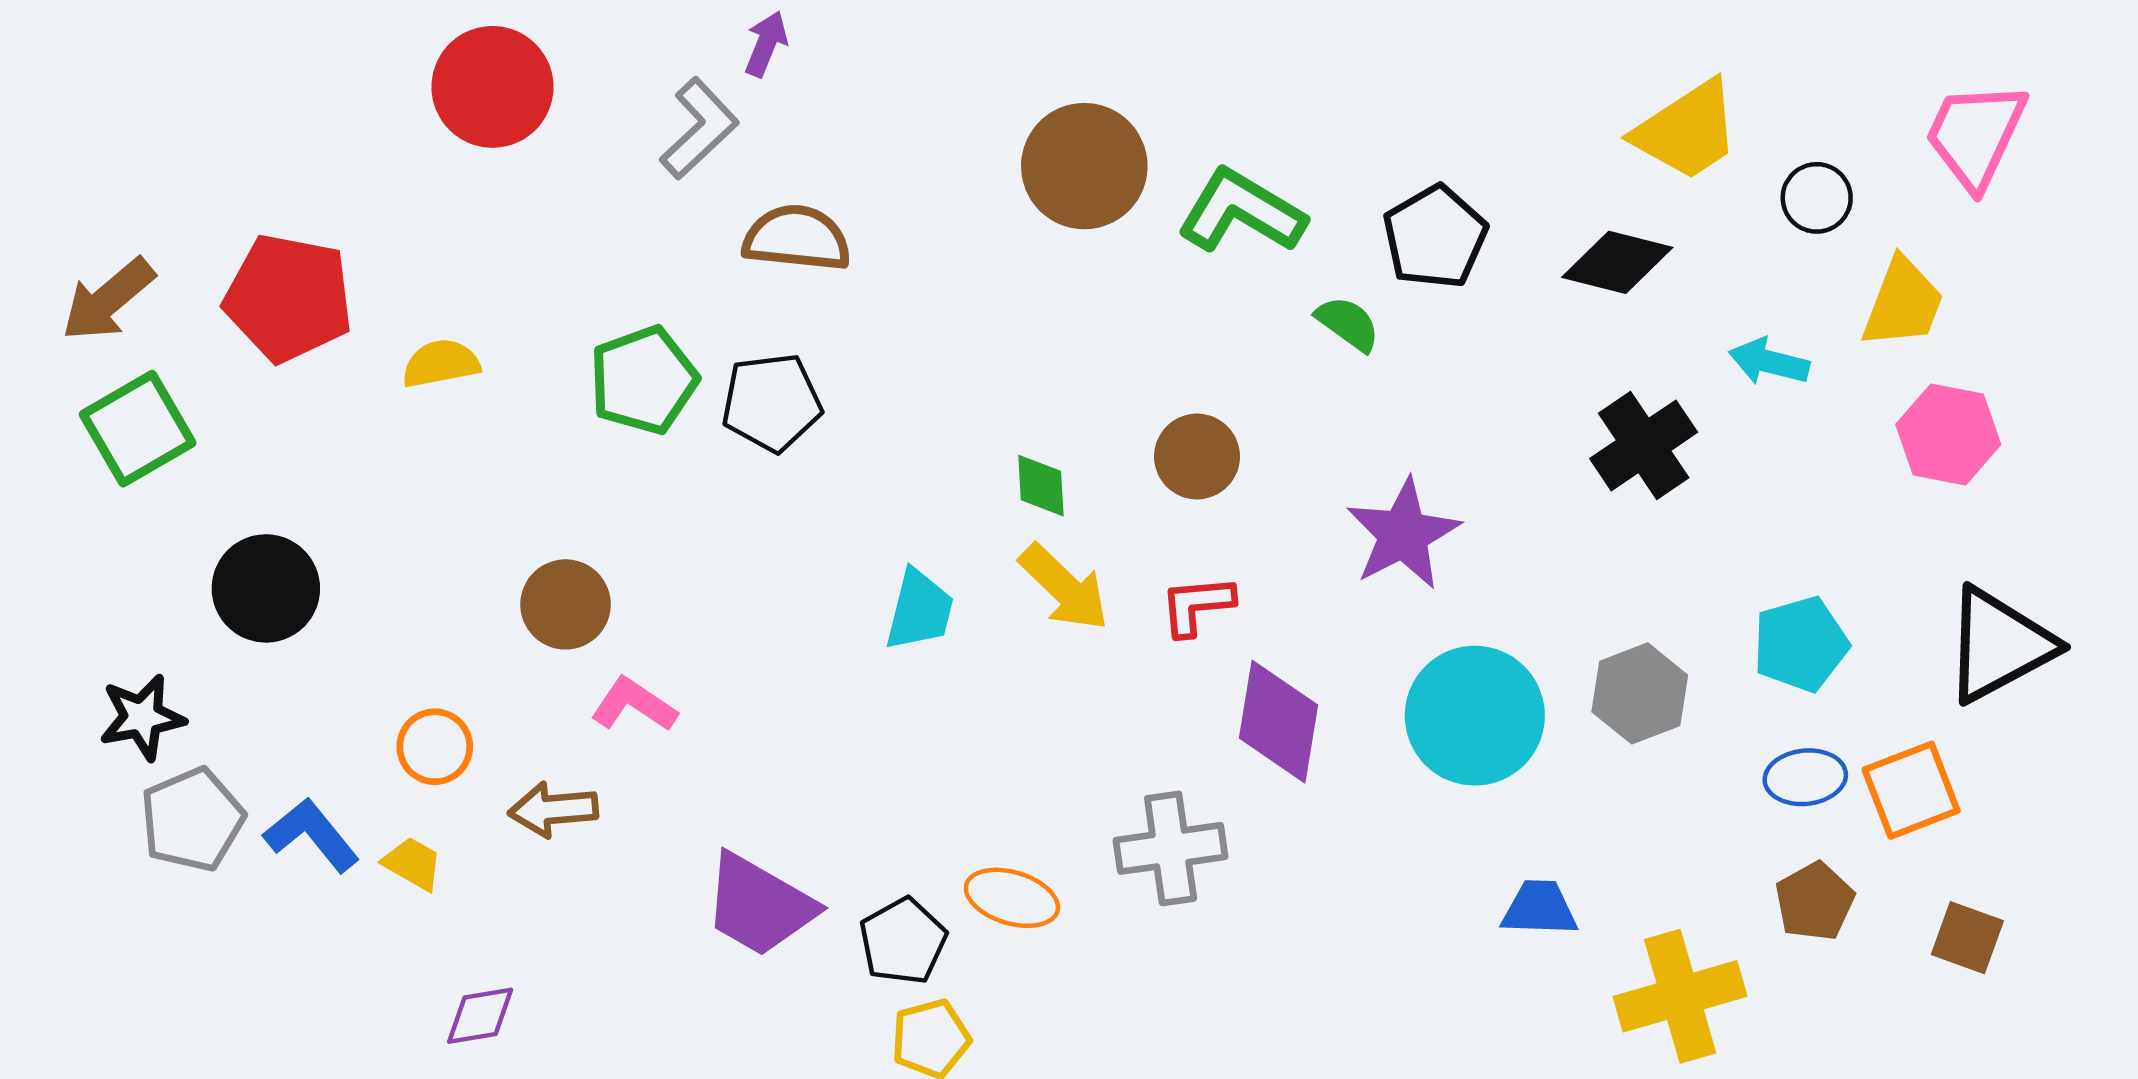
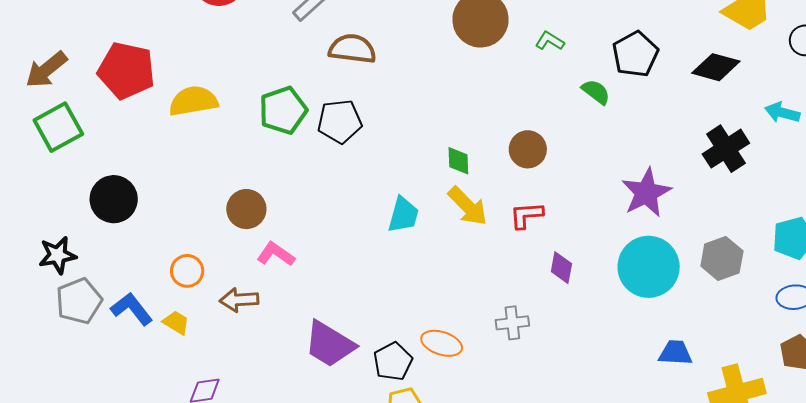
green L-shape: (1241, 211) -> (550, 41), size x0.5
yellow semicircle: (441, 363) -> (193, 101), size x1.4
purple star: (1403, 534) -> (646, 193), moved
purple diamond: (1279, 722) -> (561, 268), size x0.6
gray cross: (1171, 848) -> (512, 323), size x0.7

